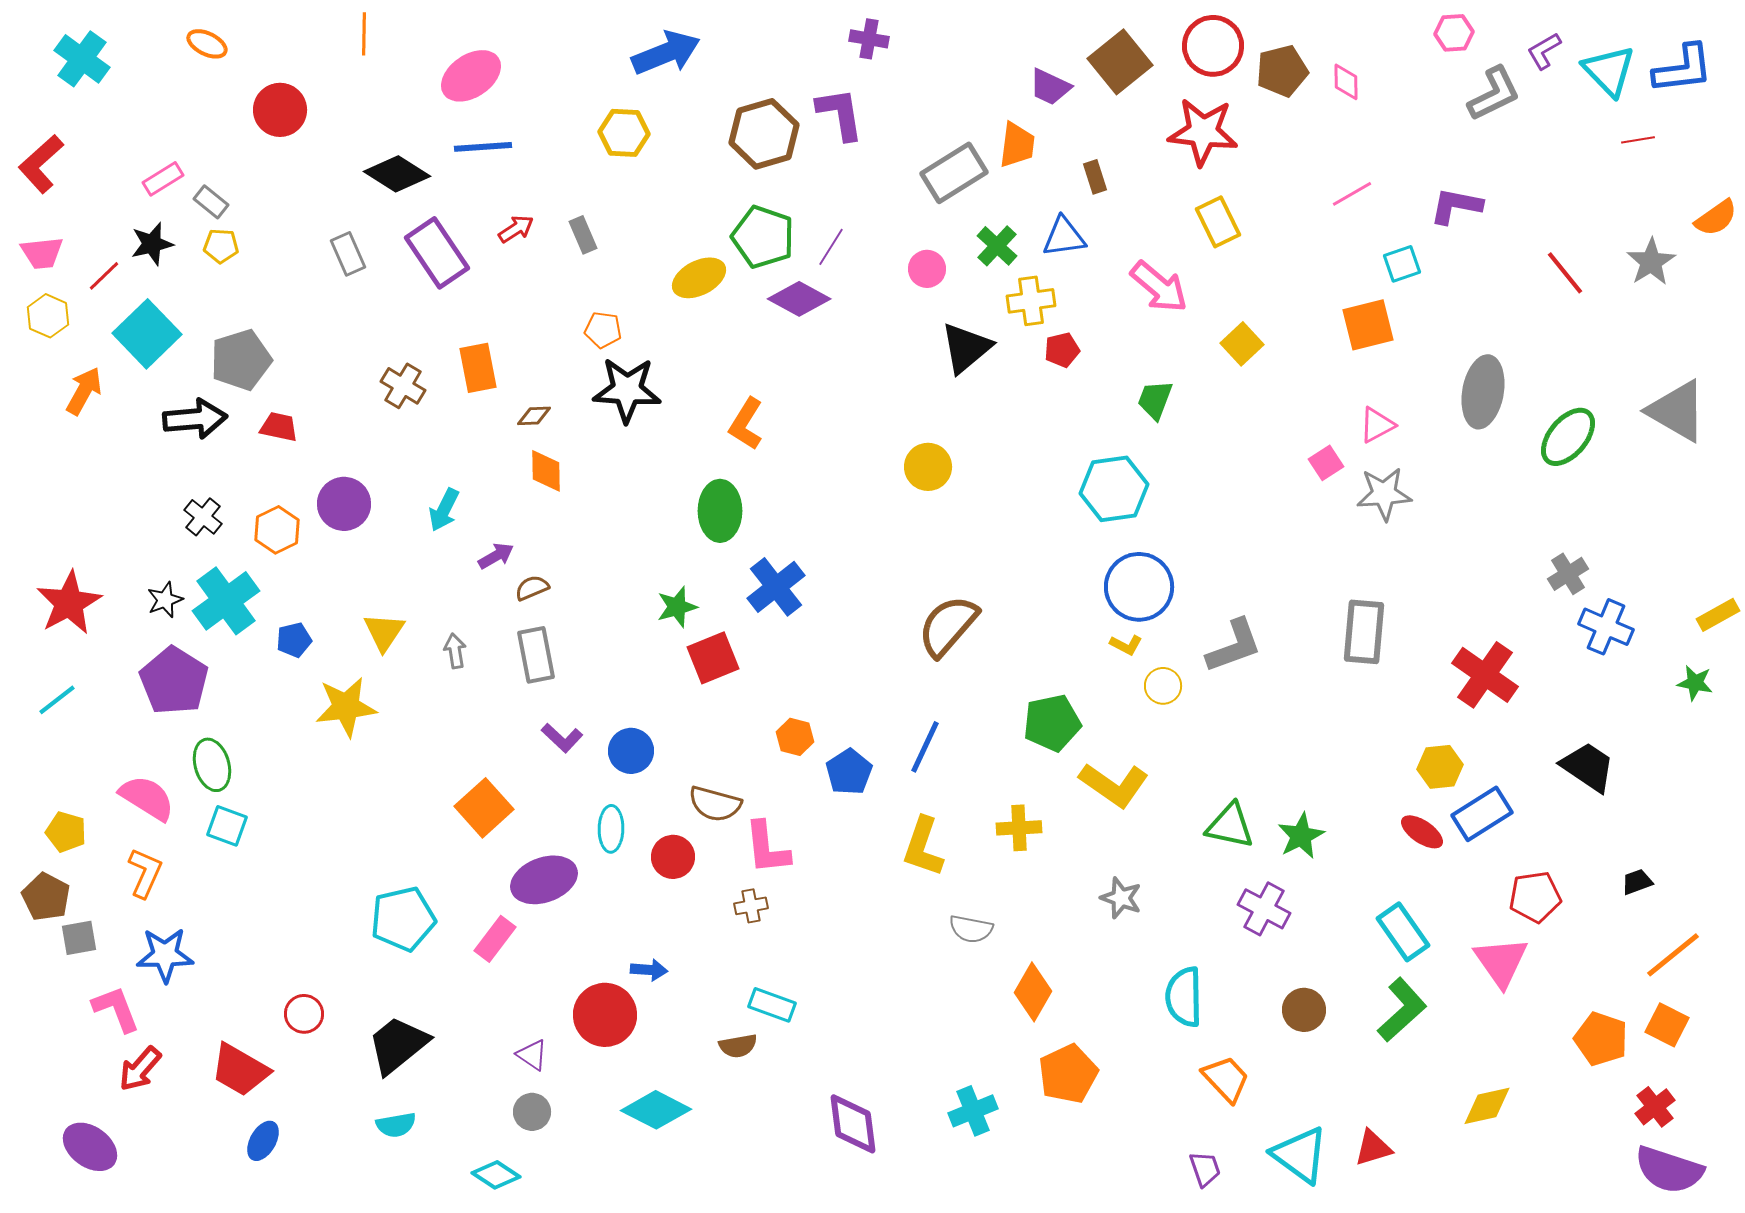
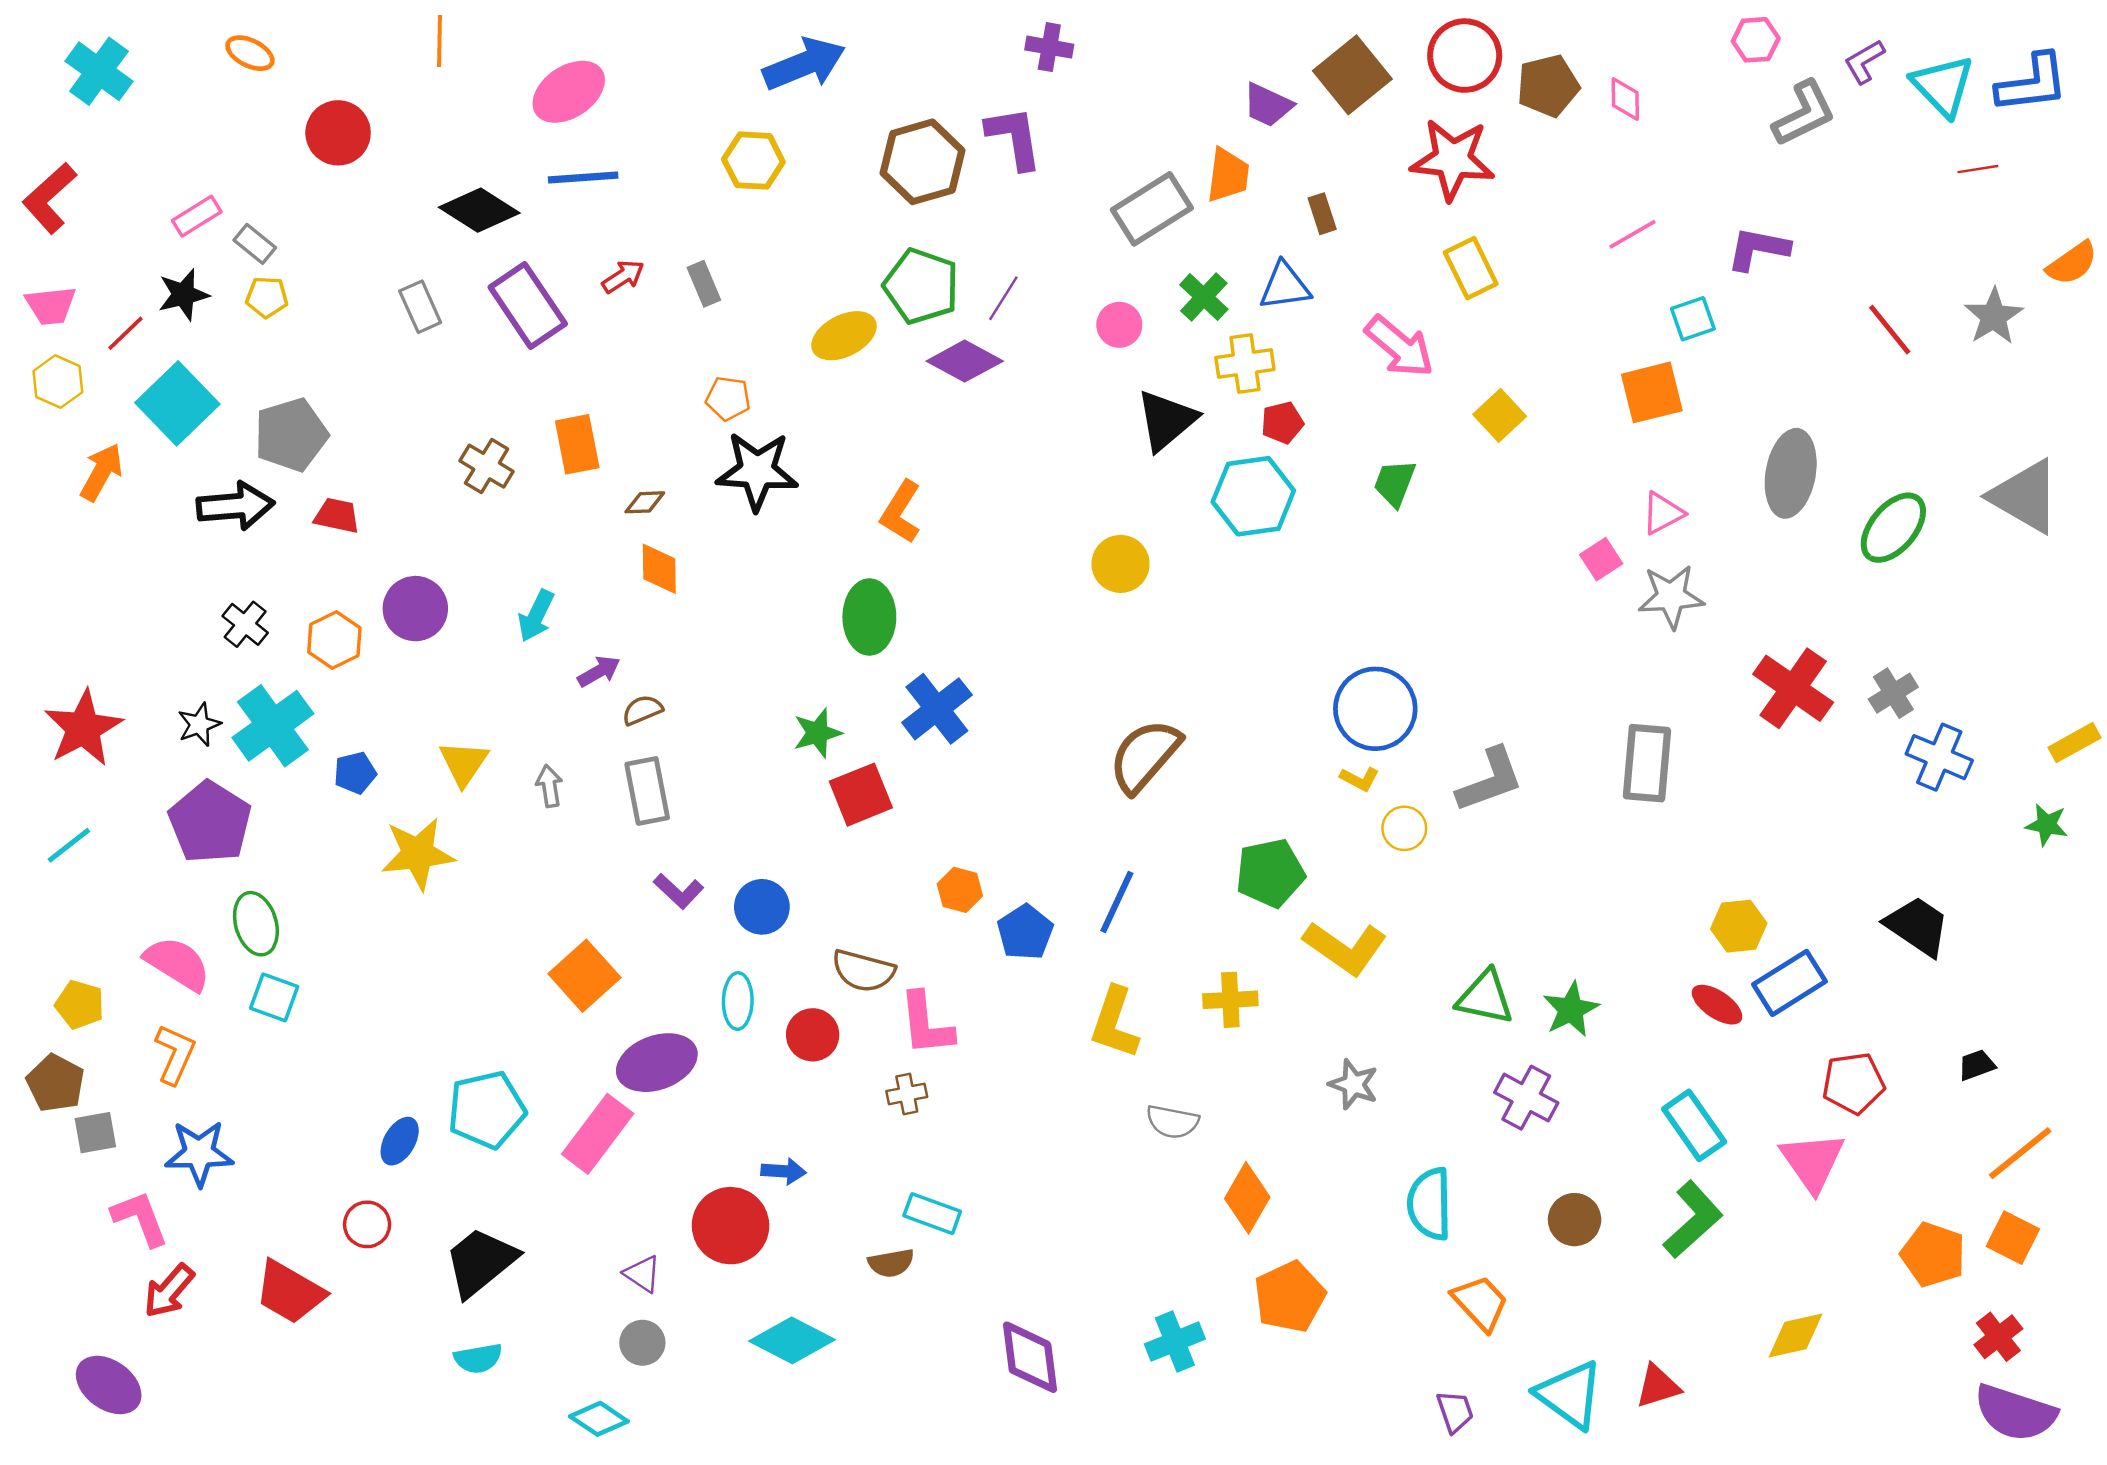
cyan hexagon: (1114, 489) -> (1253, 496), moved
red cross: (1485, 675) -> (1793, 688), moved
pink rectangle: (495, 939) -> (598, 1134), size x1.4
blue ellipse: (263, 1141) -> (400, 1141), moved

